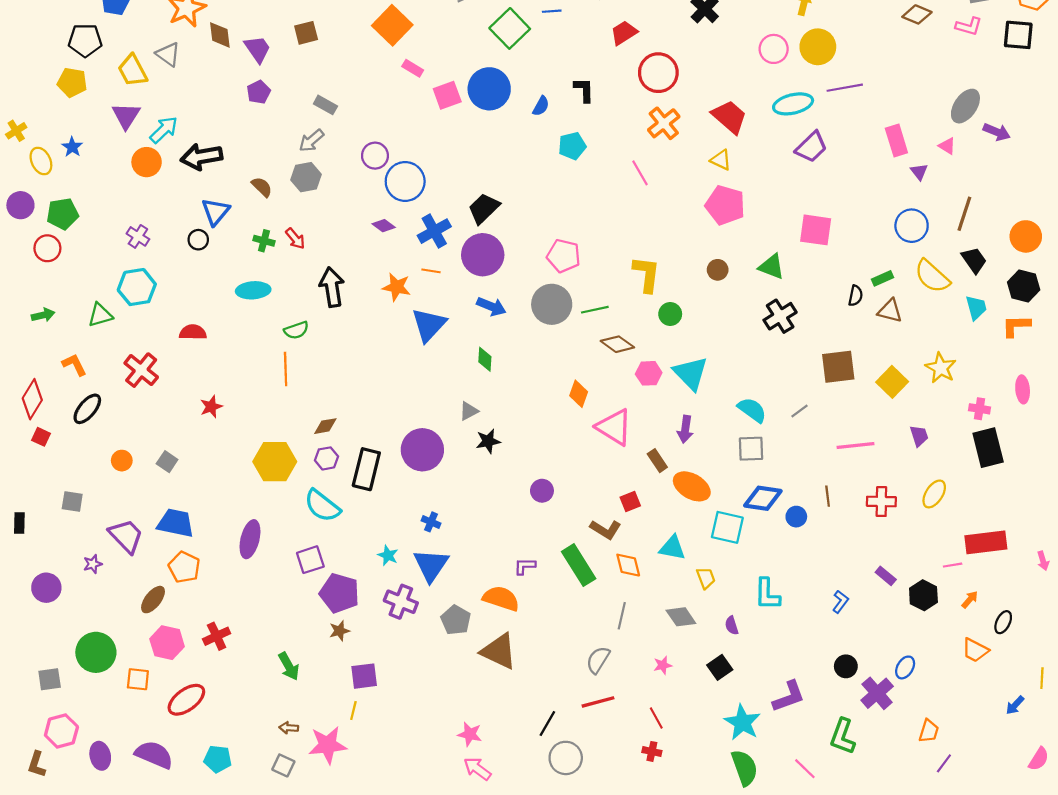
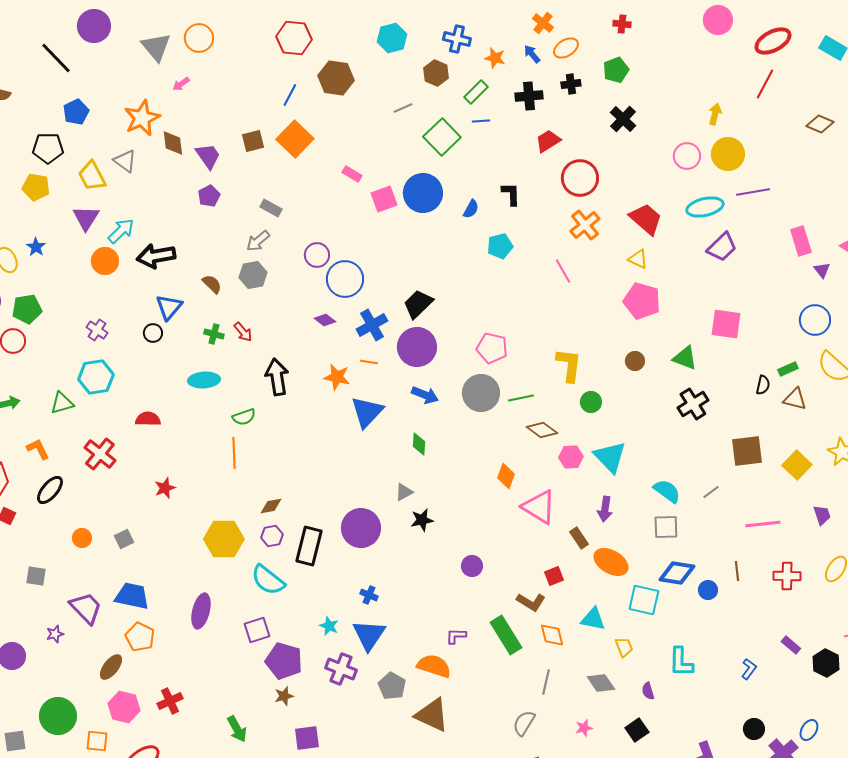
orange square: (392, 25) -> (295, 139), moved
gray square: (167, 462) -> (124, 539), turned 30

